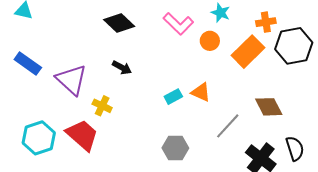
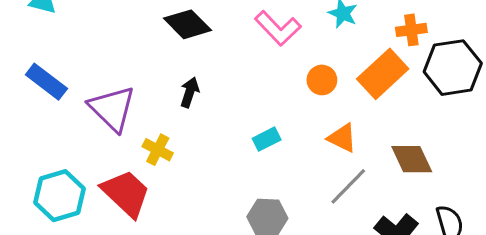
orange circle: (210, 41) -> (322, 80), moved
black arrow: (122, 68) -> (190, 92), turned -102
orange triangle: (201, 92) -> (342, 138), moved

